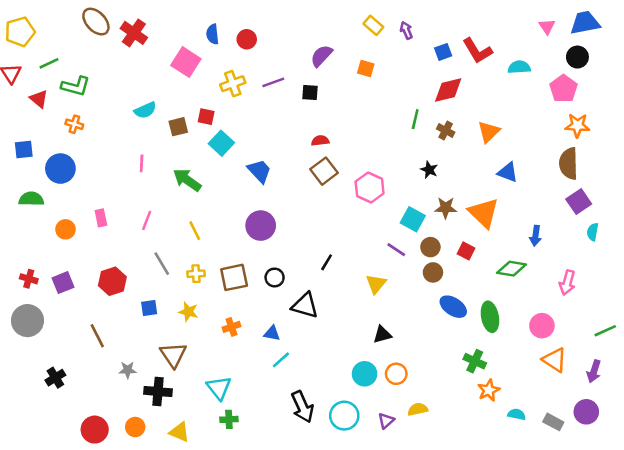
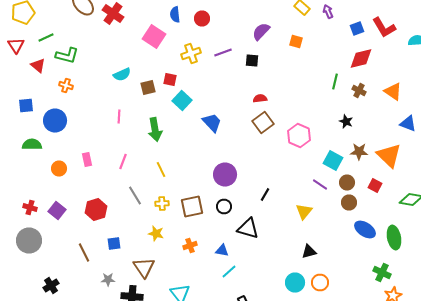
orange triangle: (489, 132) -> (393, 92), turned -42
green arrow: (187, 180) -> (155, 130), turned -135
purple circle: (261, 226) -> (225, 174), moved
purple square: (63, 283) -> (57, 210), turned -30
blue square: (149, 308) -> (114, 244), moved

